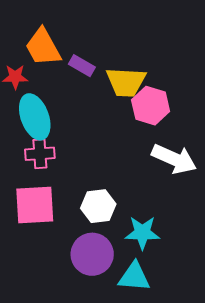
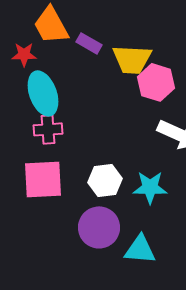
cyan star: (142, 233) -> (150, 187), moved

